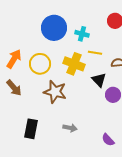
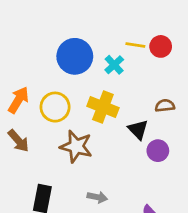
cyan cross: (82, 34) -> (114, 65), turned 32
yellow line: (95, 53) -> (135, 45), moved

